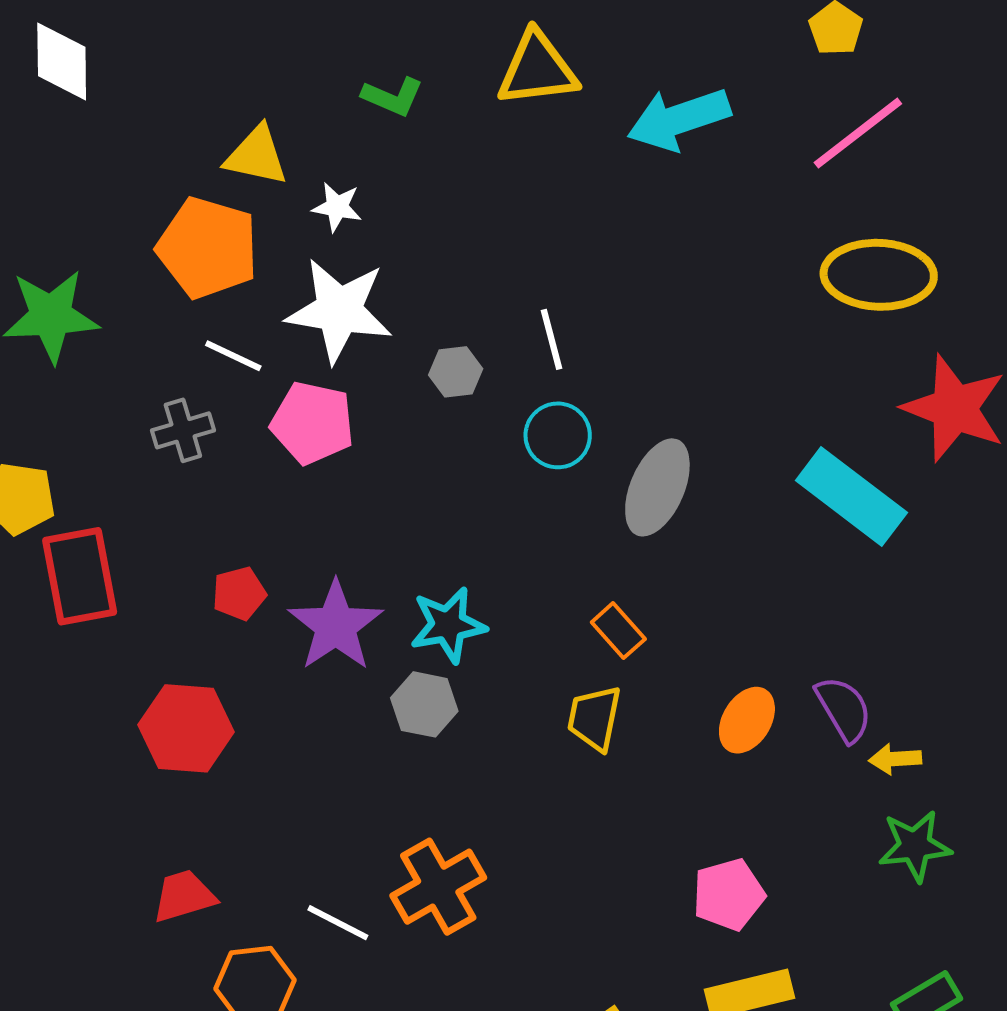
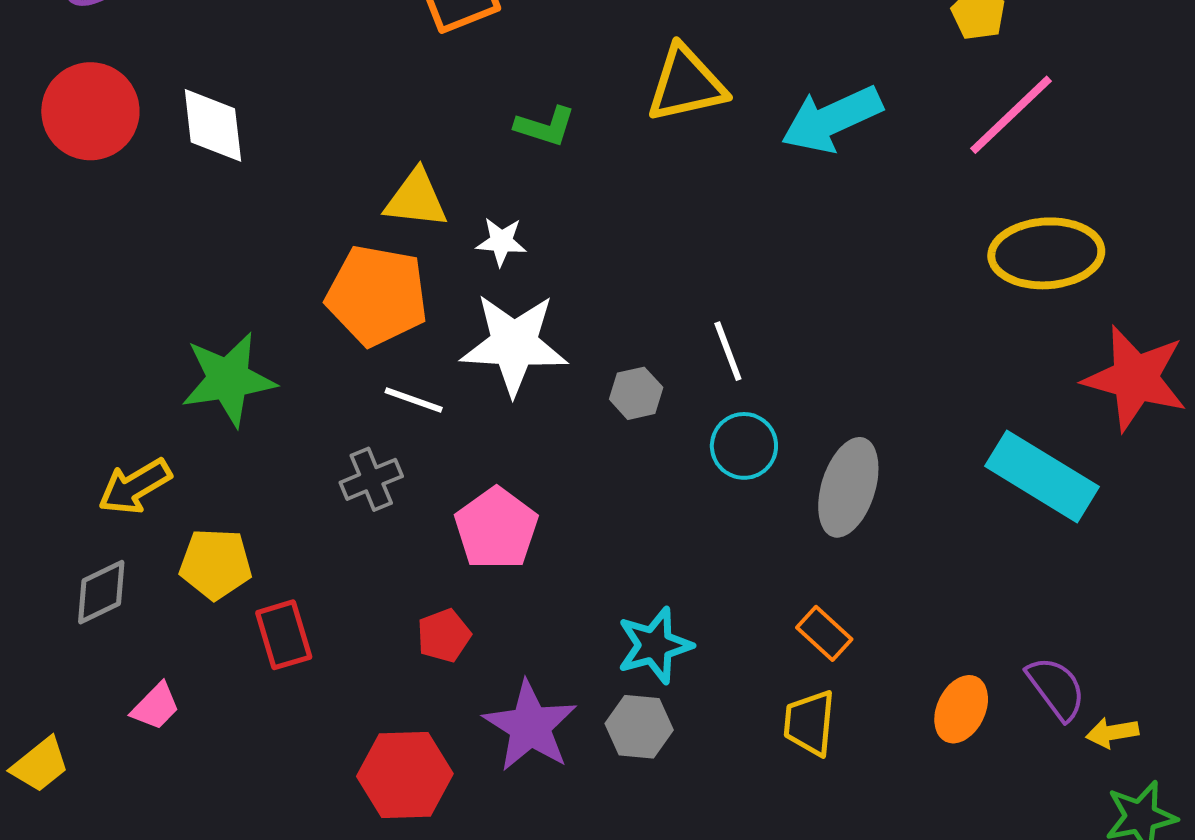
pink pentagon: (313, 423) -> (496, 529), moved, turned 30
red rectangle: (80, 576) -> (284, 635), size x0.7
purple star: (336, 626) -> (530, 726), moved

